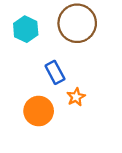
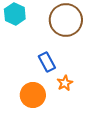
cyan hexagon: (26, 29) -> (15, 14), moved

